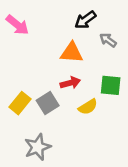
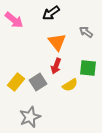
black arrow: (85, 20) -> (51, 13), moved
orange triangle: (72, 53) -> (57, 42), turned 48
red arrow: (70, 83) -> (56, 66), turned 126

